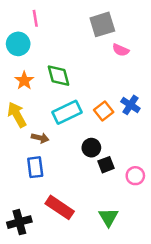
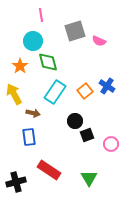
pink line: (35, 18) -> (41, 15), moved
gray square: (102, 24) -> (75, 31), moved
cyan circle: (18, 44) -> (33, 41), moved
cyan rectangle: (67, 112) -> (55, 92), turned -30

